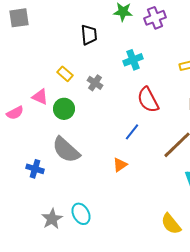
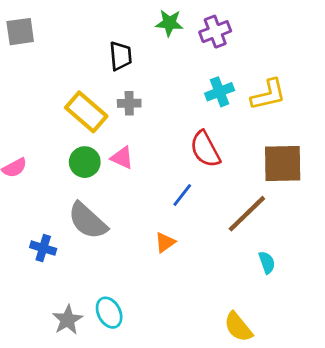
cyan cross: (133, 60) -> (220, 92), moved
yellow rectangle: (65, 74) -> (86, 112), size x1.8
gray cross: (95, 83) -> (129, 103), moved, turned -35
pink triangle: (40, 97) -> (122, 158), moved

